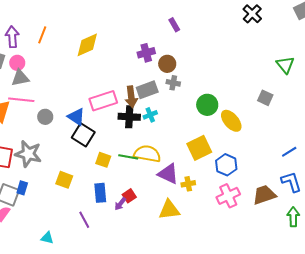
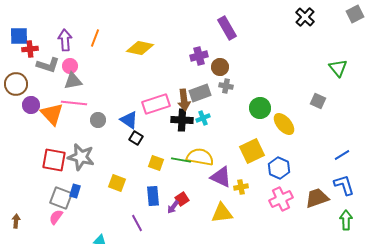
purple rectangle: (174, 25) -> (227, 28), size x1.6
yellow diamond: (87, 45) -> (140, 48), turned 36
black square: (83, 135) -> (136, 138), size x0.6

